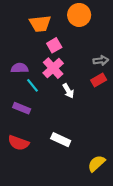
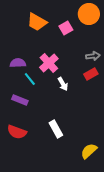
orange circle: (79, 15) -> (89, 14), moved
orange trapezoid: (40, 24) -> (37, 22), turned 35
pink square: (54, 45) -> (66, 28), moved
white rectangle: (61, 140) -> (56, 129), turned 36

